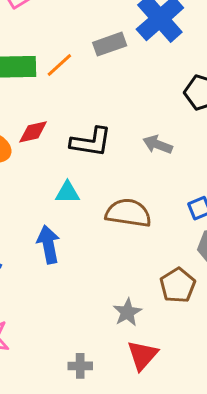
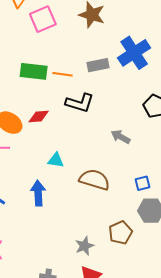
orange line: (59, 65) -> (62, 74), turned 42
black L-shape: (91, 142) -> (80, 103), moved

